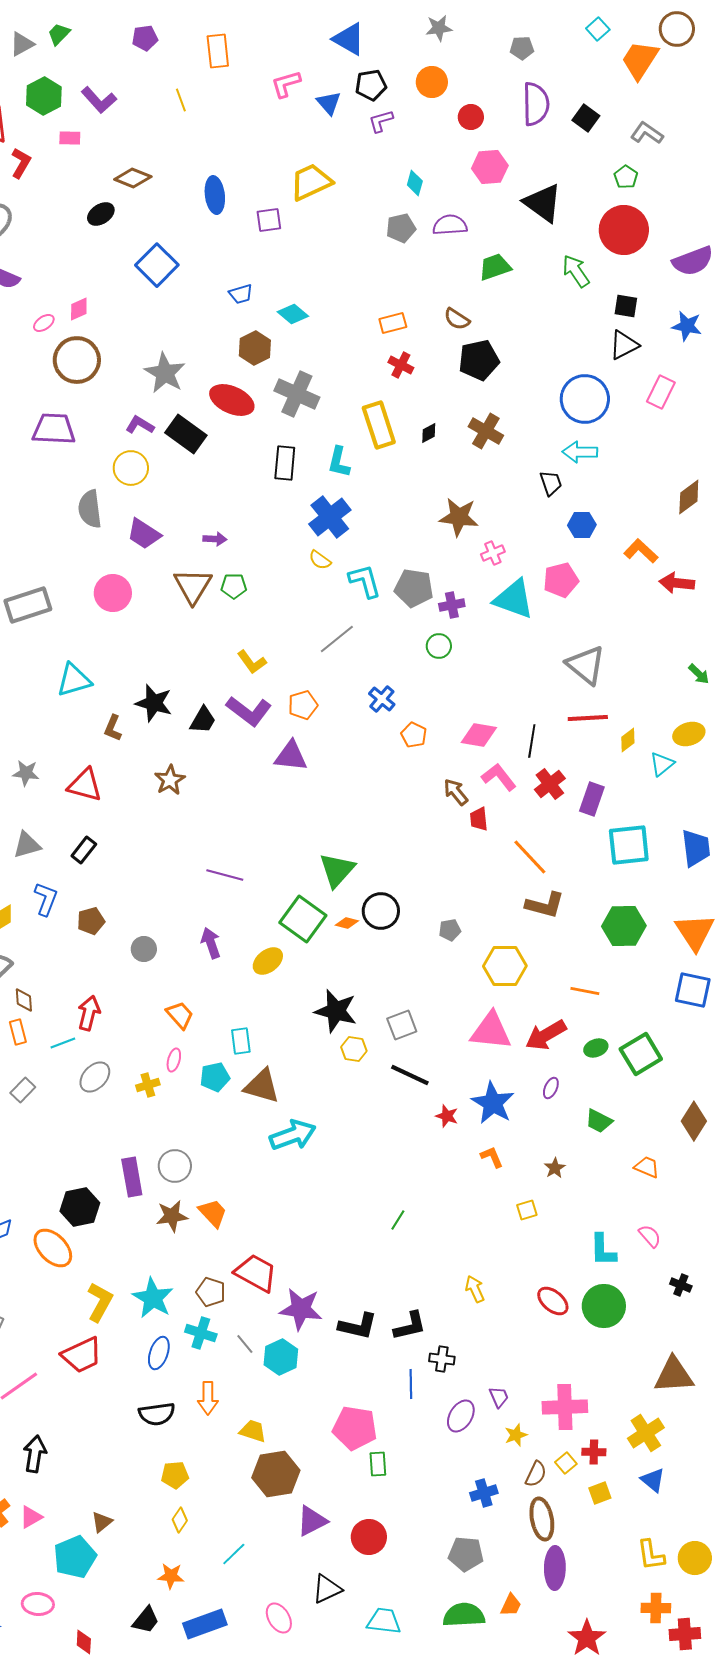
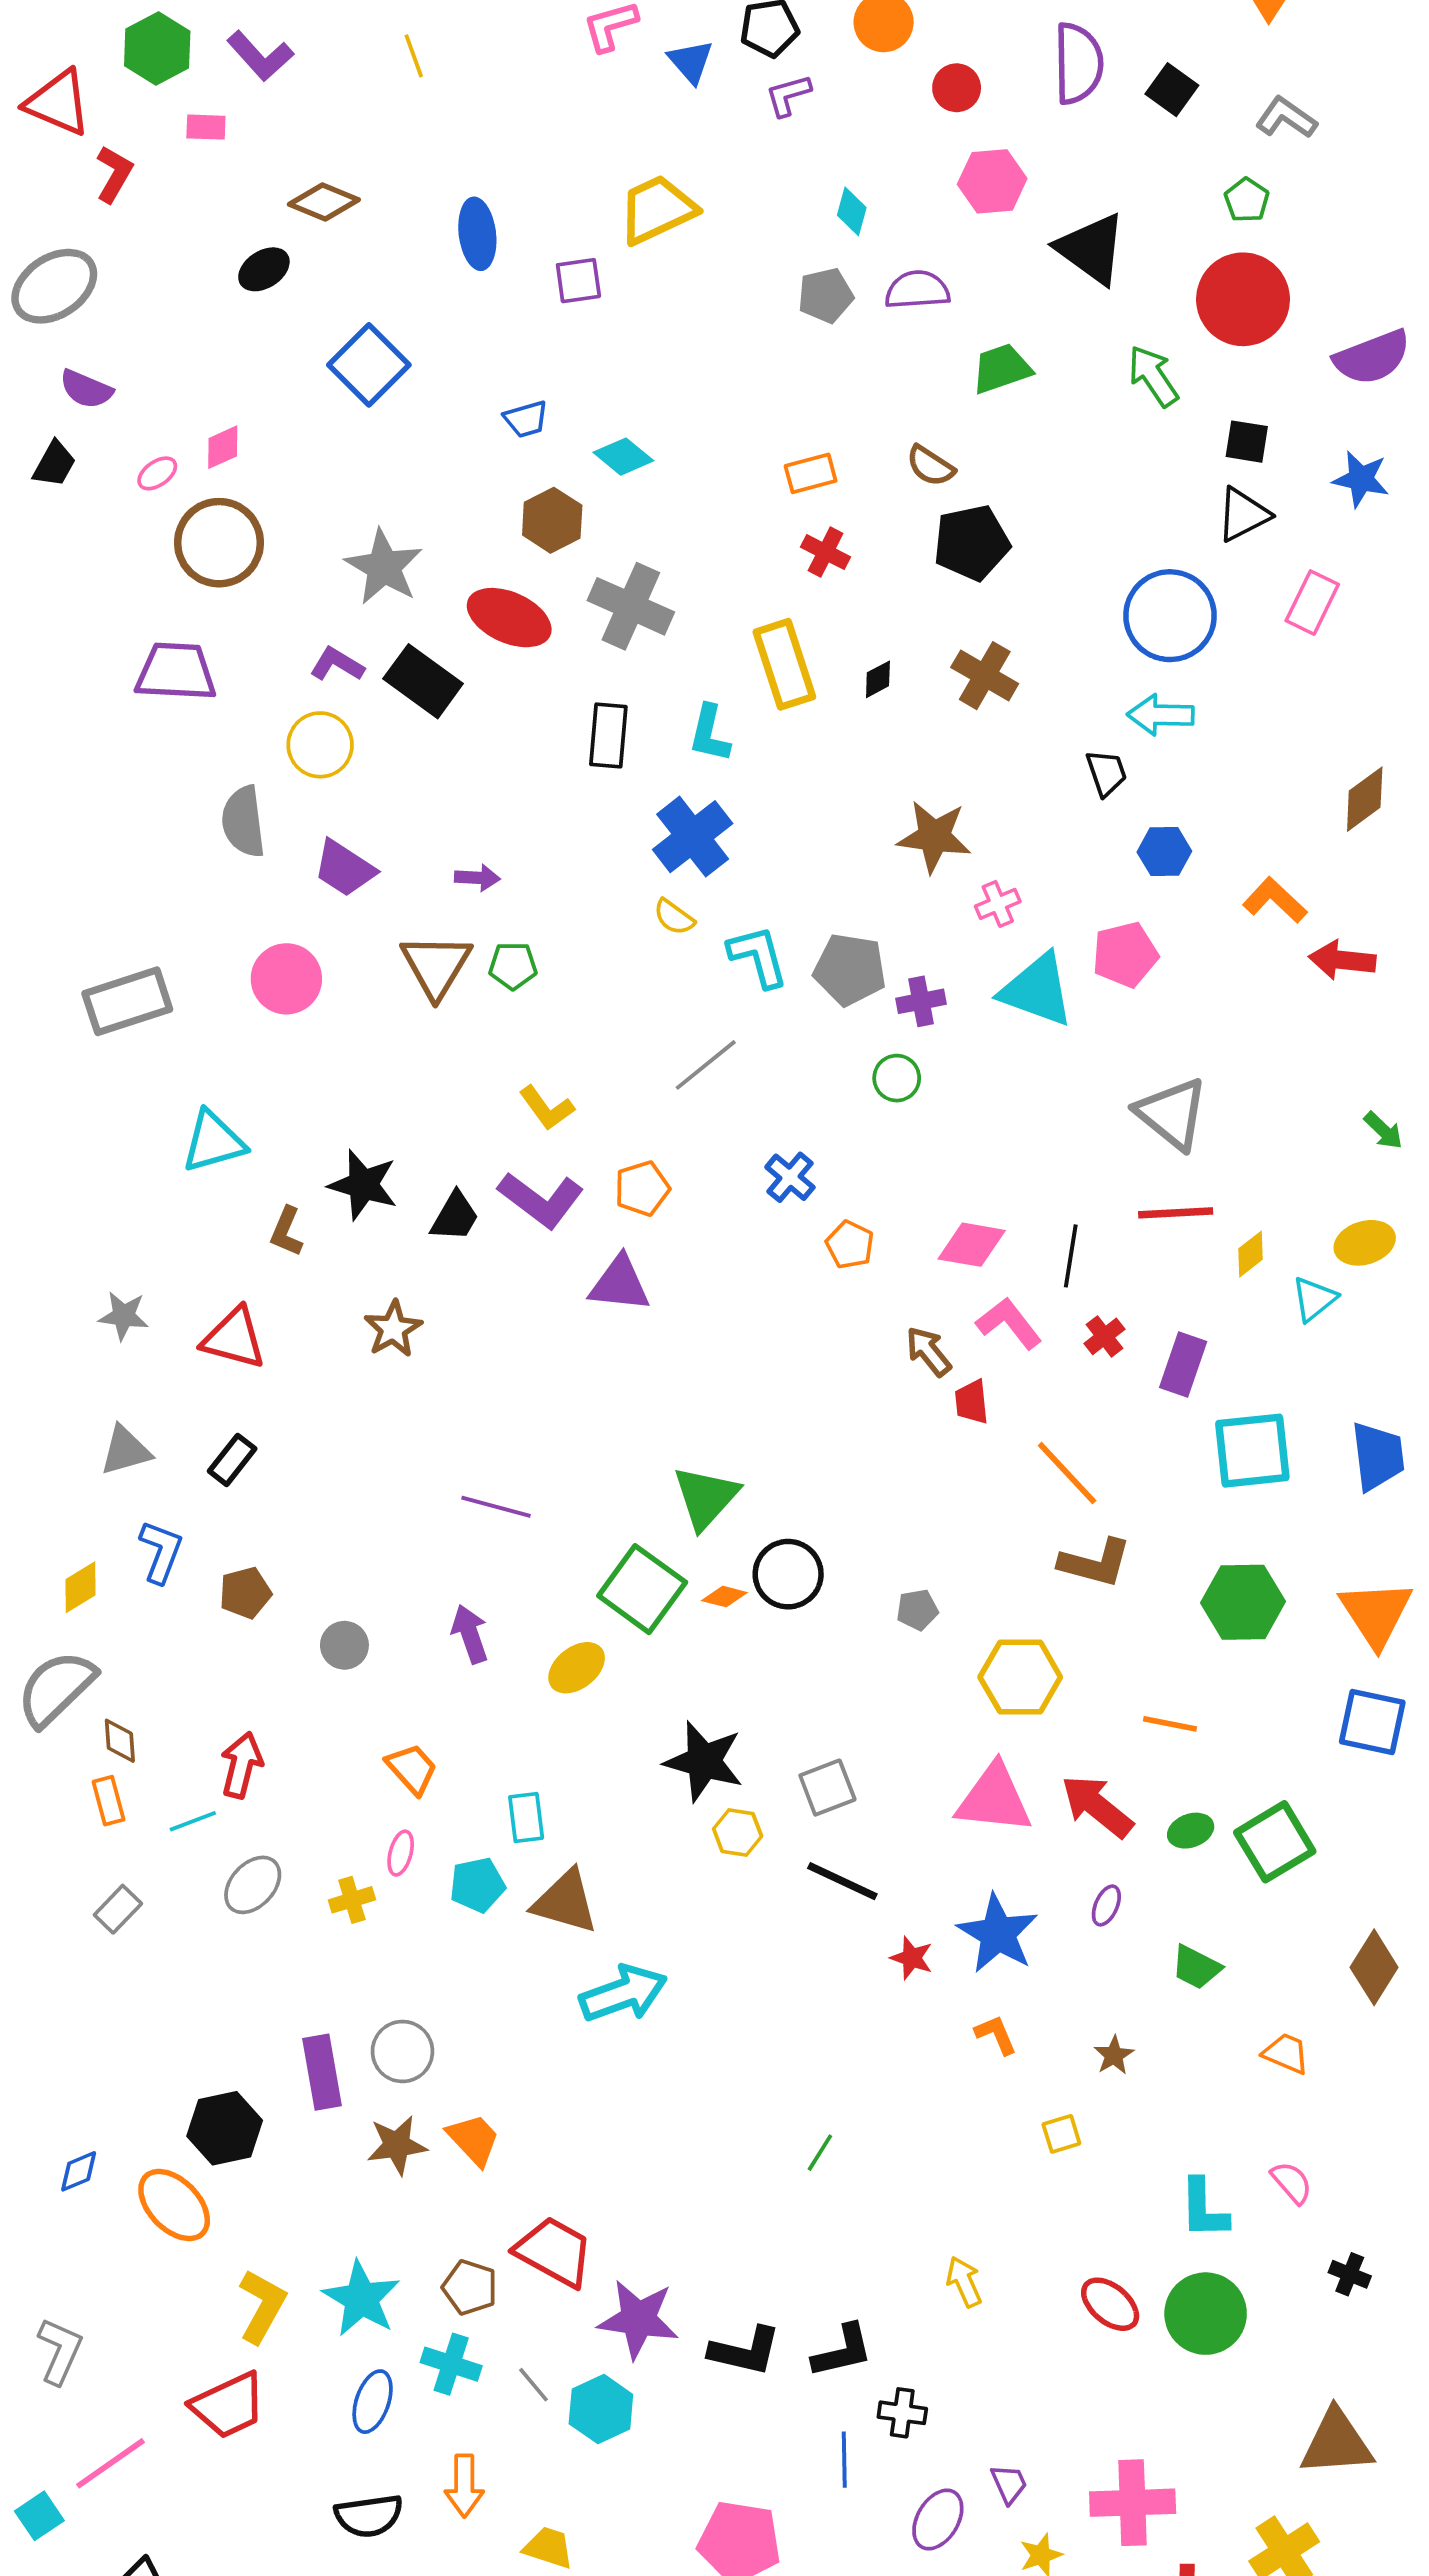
red cross: (550, 784) -> (1104, 1336), size x0.7
red arrow: (546, 1035) -> (1097, 1806), turned 69

